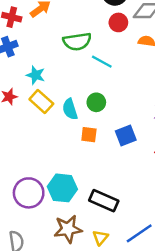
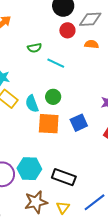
green semicircle: (77, 41) -> (34, 48), size x0.6
orange square: (89, 135) -> (49, 124), size x1.6

